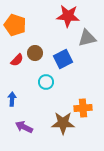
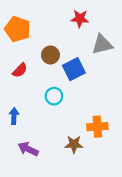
red star: (68, 16) -> (80, 19), size x0.7
brown circle: (35, 53) -> (50, 55), moved
brown star: (63, 123) -> (74, 144), size x0.7

